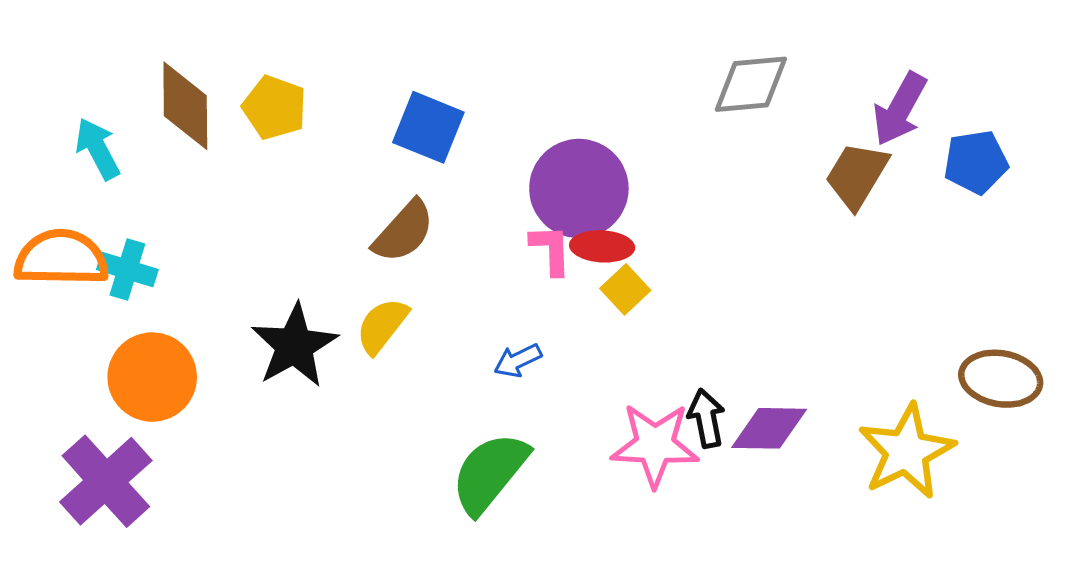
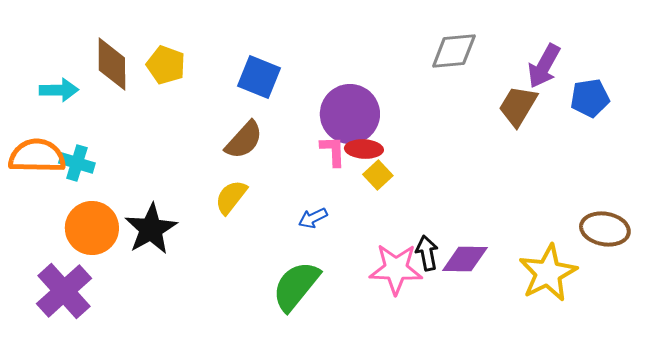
cyan arrow: (98, 149) -> (59, 90), turned 117
black star: (294, 346) -> (151, 229), moved

